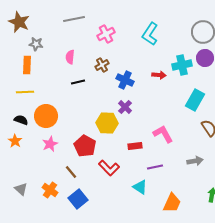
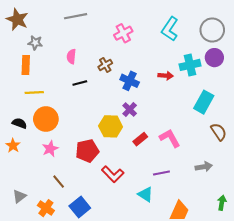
pink cross: (106, 34) -> (123, 33), moved
cyan L-shape: (150, 34) -> (170, 29), moved
yellow line: (25, 92) -> (34, 93), moved
red pentagon: (85, 146) -> (87, 151), turned 30
red rectangle: (135, 146) -> (140, 139), moved, turned -32
brown line: (71, 172) -> (59, 182), moved
gray triangle: (21, 189) -> (19, 196), turned 40
orange cross: (50, 190) -> (46, 208), moved

